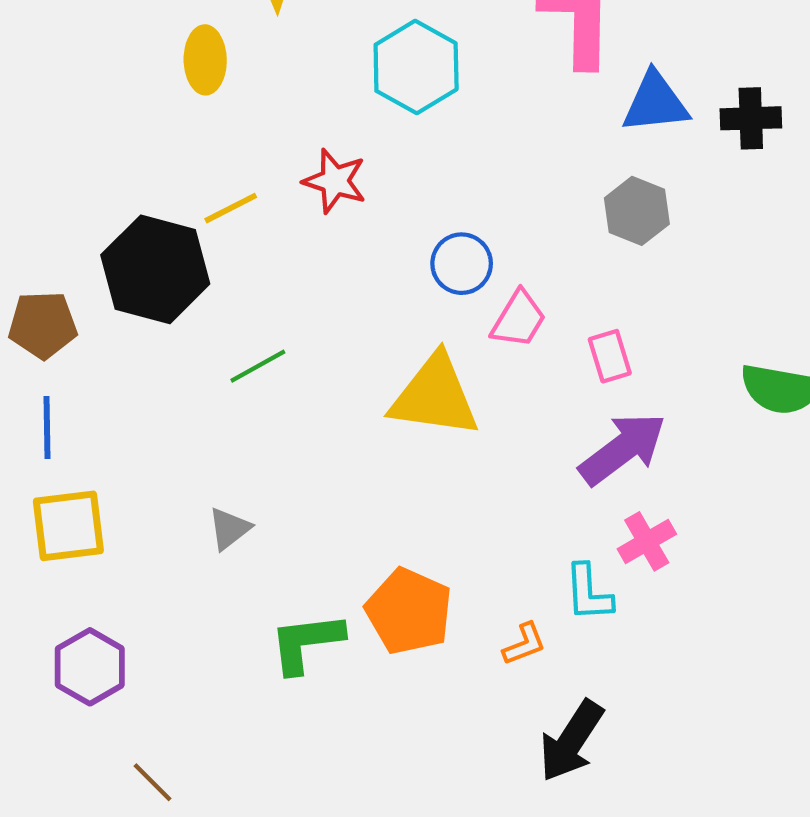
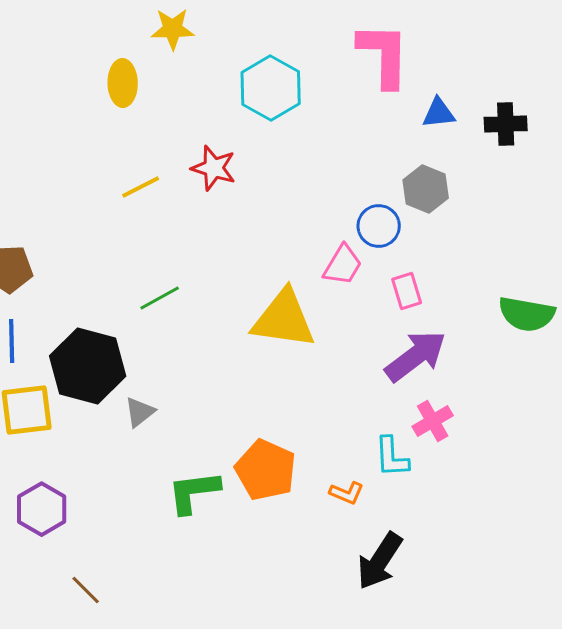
blue triangle: (655, 103) -> (439, 113), size x0.7
blue circle: (462, 264) -> (379, 226), moved
black hexagon: (155, 269) -> (88, 366), moved
orange L-shape: (524, 644) -> (347, 493), turned 44

